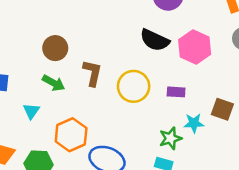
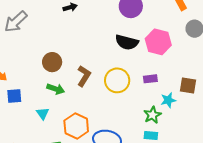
brown L-shape: (92, 73) -> (84, 76), turned 30

